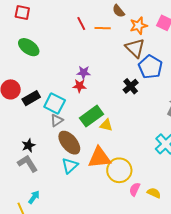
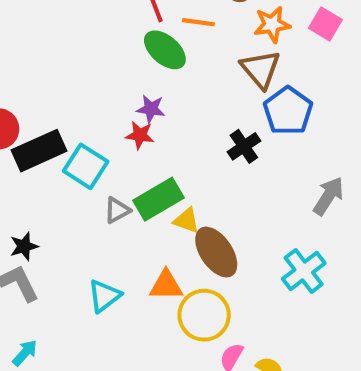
green ellipse: (29, 47) -> (165, 50), moved
black rectangle: (31, 98) -> (39, 151), size x1.4
gray triangle: (57, 120) -> (117, 210), moved
brown ellipse: (69, 143) -> (216, 252), moved
orange triangle: (99, 158) -> (166, 285), size x0.7

